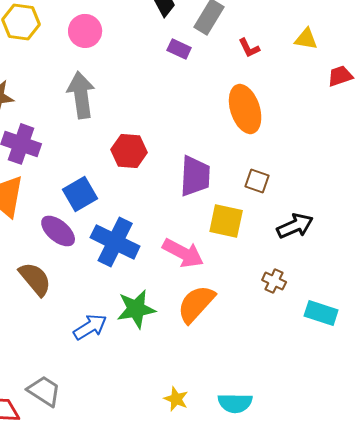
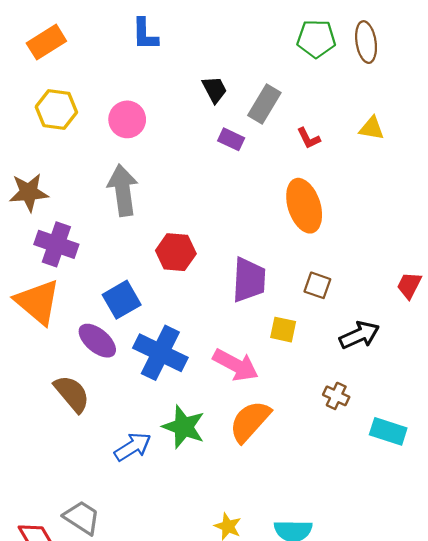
red trapezoid: (340, 76) -> (409, 285), moved, turned -44
yellow square: (226, 221) -> (283, 330), size x0.7
green star: (136, 309) -> (184, 427), turned 30

